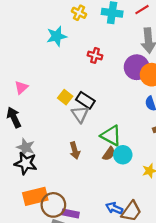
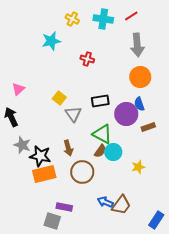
purple circle: (137, 67) -> (126, 114), moved
black rectangle: (85, 100) -> (100, 101), moved, turned -42
black star: (26, 163) -> (40, 156), moved
orange rectangle: (35, 196) -> (44, 174), moved
brown circle: (53, 205) -> (82, 172), moved

